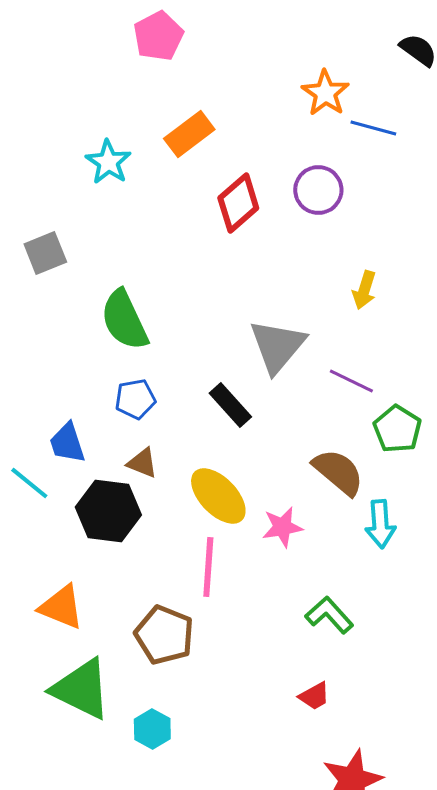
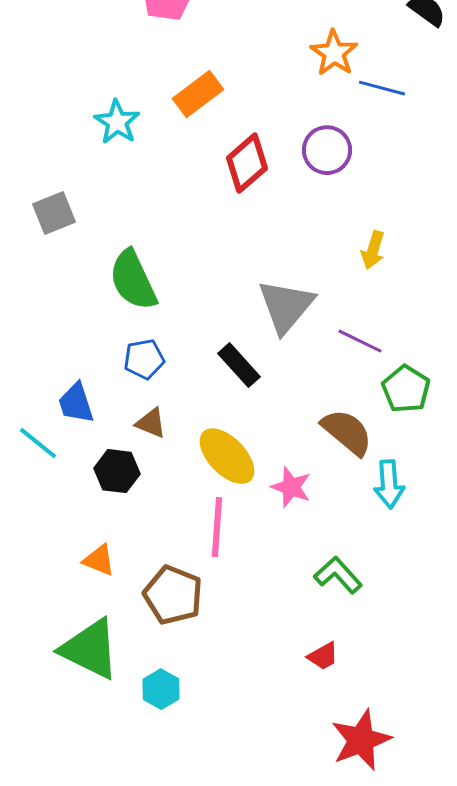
black hexagon: (108, 511) -> (117, 471), size x0.7
pink star: (282, 527) -> (291, 487), turned 30
orange triangle: (61, 607) -> (99, 560), moved, size x0.7

